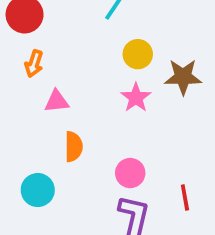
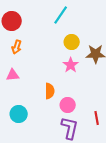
pink triangle: (57, 101) -> (13, 75), moved
orange semicircle: (74, 147) -> (50, 91), moved

